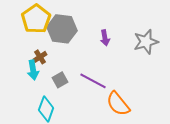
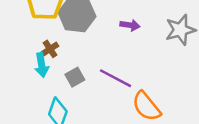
purple arrow: (105, 38) -> (130, 25), turned -70

